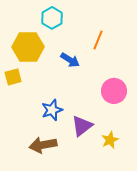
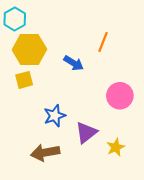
cyan hexagon: (52, 18) -> (15, 19), moved
yellow square: (13, 77) -> (24, 80), moved

